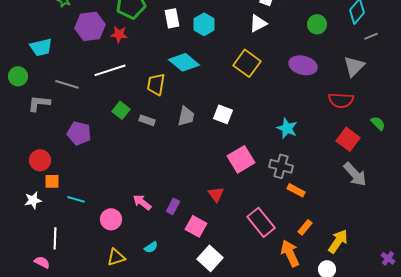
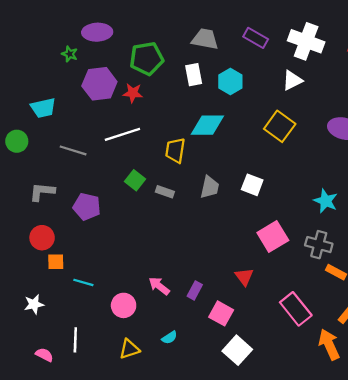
cyan diamond: (184, 62) -> (207, 125), turned -40
gray L-shape: (39, 103) -> (42, 192), moved
white star: (33, 200) -> (34, 304), moved
white line: (55, 238) -> (75, 340), moved

